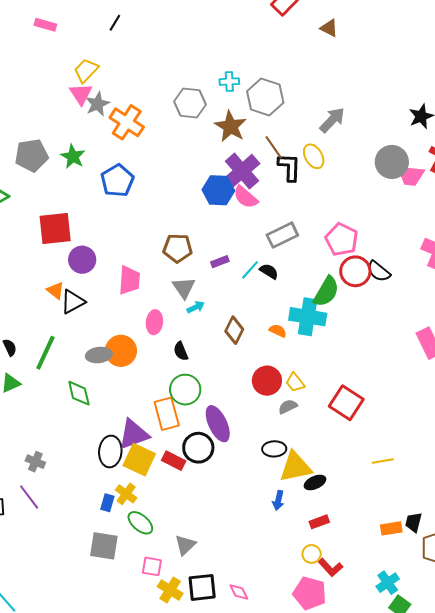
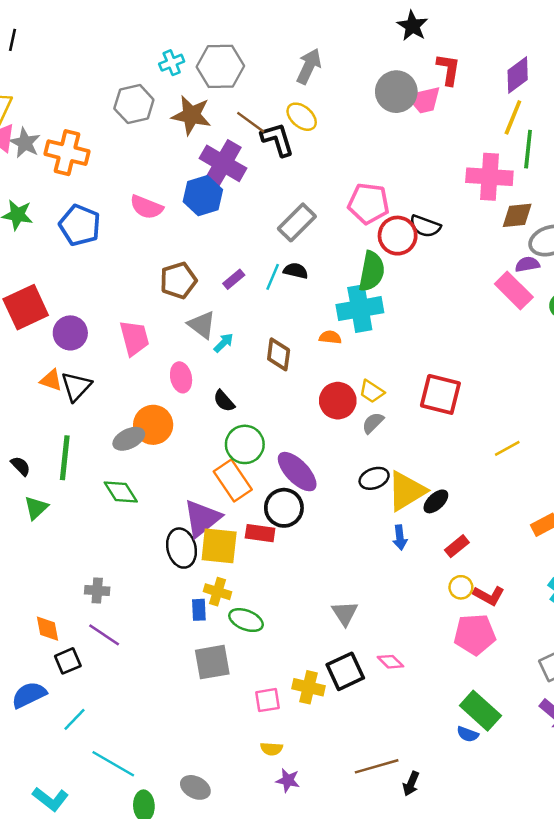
pink semicircle: (246, 197) -> (146, 207), moved
gray triangle: (185, 545) -> (345, 613), moved
pink square: (152, 566) -> (268, 700), moved

